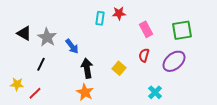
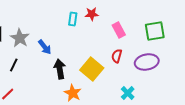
purple ellipse: (174, 61) -> (147, 62), turned 30
yellow square: (119, 68) -> (92, 69), size x1.6
orange star: (85, 92) -> (73, 93), moved

